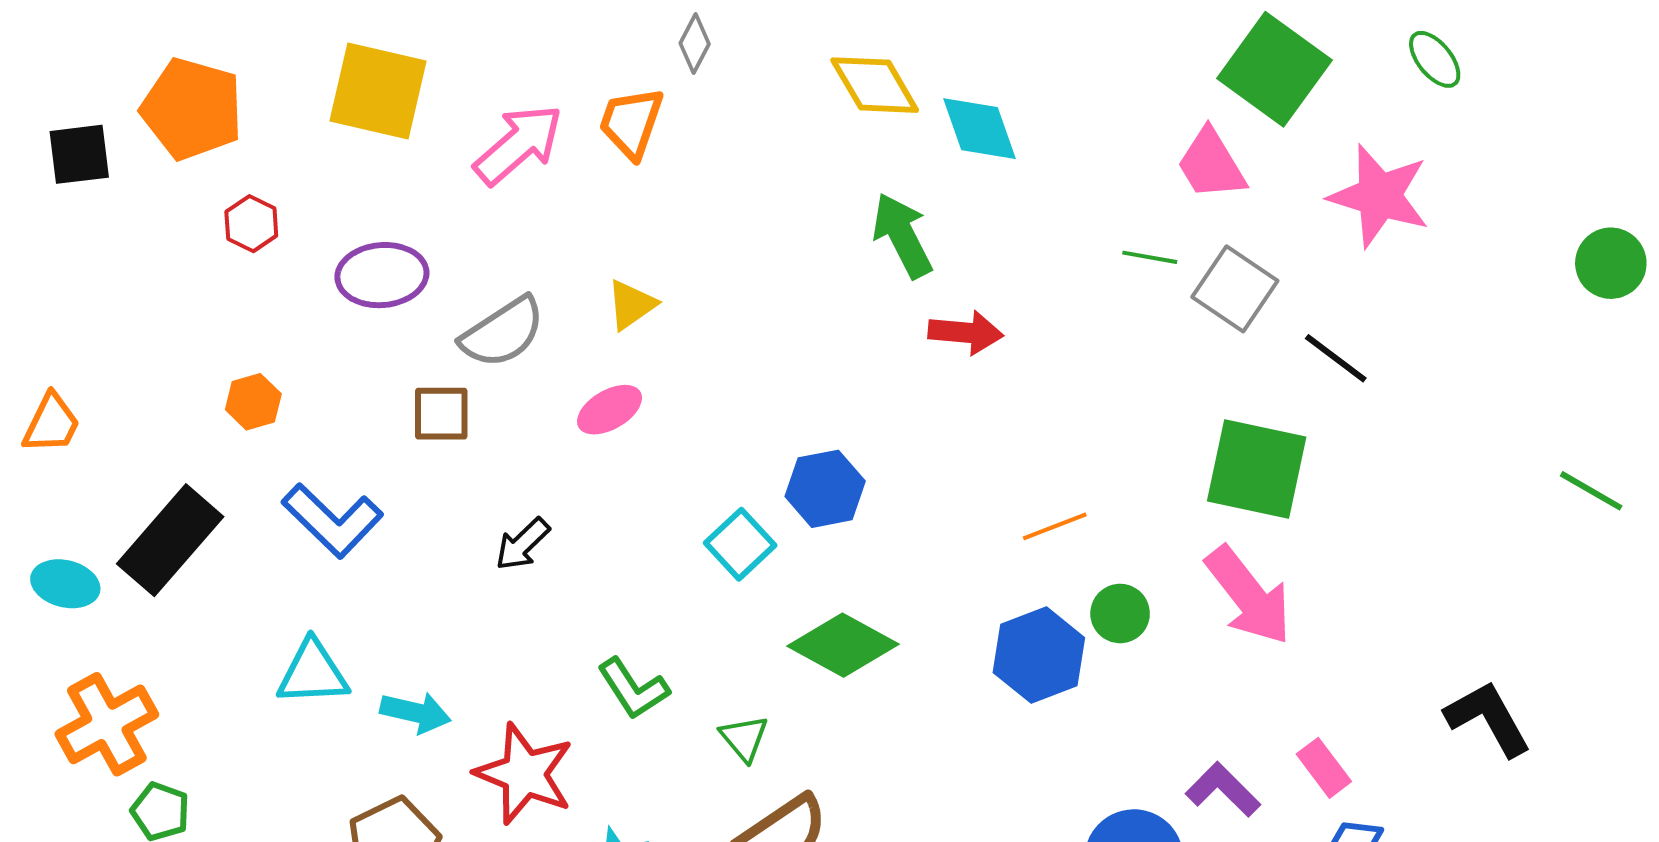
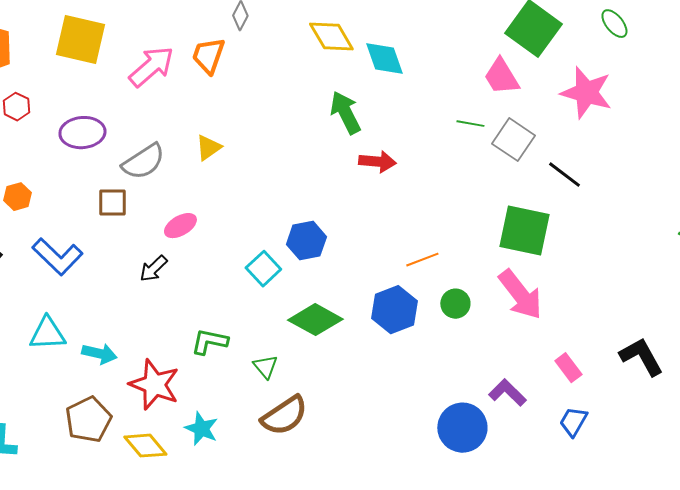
pink ellipse: (610, 410) -> (180, 226), moved
blue hexagon: (1039, 655) -> (394, 310), moved
green L-shape: (633, 689) -> (209, 342), turned 135
pink rectangle: (1324, 768) -> (568, 368), moved

